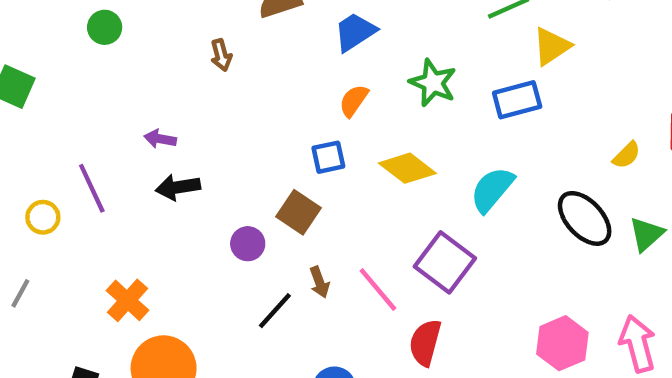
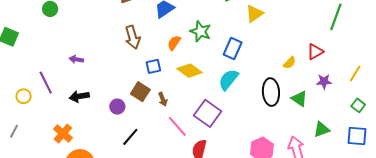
brown arrow: (221, 55) -> (133, 37), moved, size x1.6
blue rectangle: (517, 100) -> (233, 49), moved, turned -50
orange semicircle: (354, 101) -> (174, 43), moved
black arrow: (178, 187) -> (79, 96), moved
black ellipse: (585, 218) -> (271, 92), turned 40
green triangle: (646, 234) -> (299, 99), turned -42
brown arrow: (319, 282) -> (163, 99), moved

